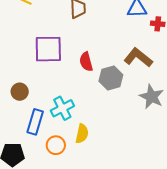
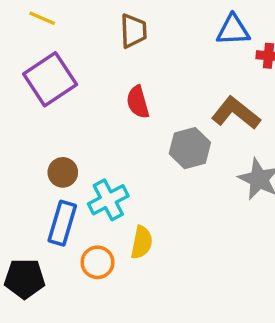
purple square: (48, 49) -> (50, 79), moved, turned -32
red semicircle: (86, 62) -> (138, 102), moved
brown circle: (20, 92) -> (63, 172), moved

